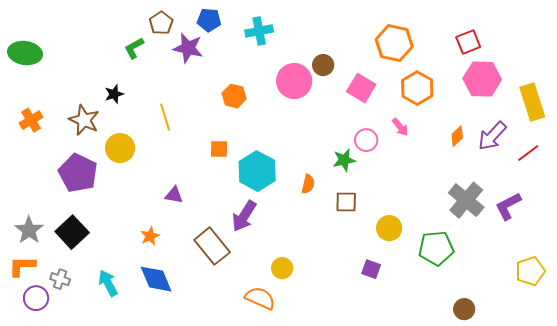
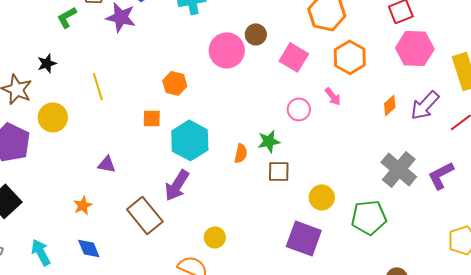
orange hexagon: (234, 96) -> (175, 83), moved
green star: (344, 160) -> (269, 141), moved
purple square: (371, 269) -> (304, 238), size x1.8
blue diamond: (156, 279) -> (89, 248), size x0.7

